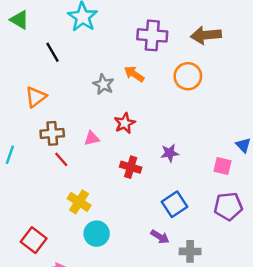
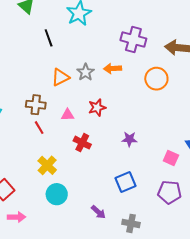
orange arrow: (134, 74) -> (113, 68), turned -48
orange triangle: (36, 97) -> (60, 77), moved
red cross: (131, 167) -> (82, 143), moved
purple arrow: (160, 237) -> (98, 212), moved

